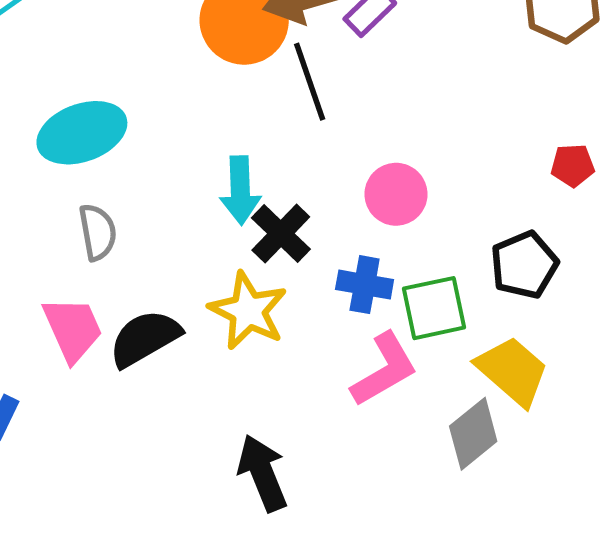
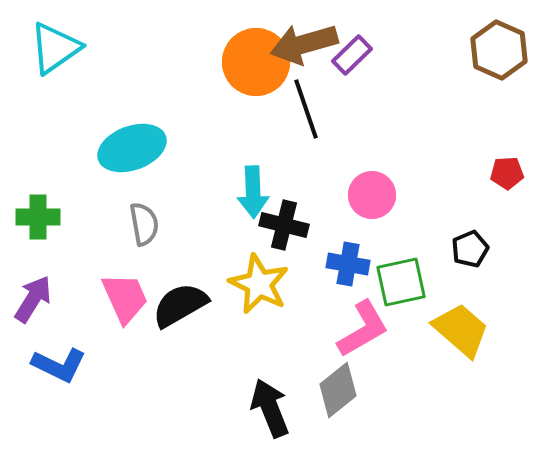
black cross: (281, 233) -> (284, 225), turned -30
black pentagon: (524, 265) -> (470, 249), size x0.7
gray diamond: (473, 434) -> (338, 390), moved

